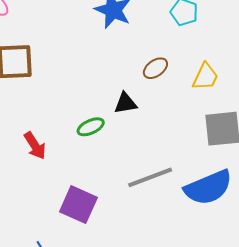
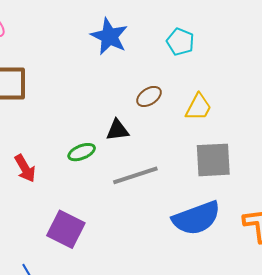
gray line: (150, 177) -> (135, 175), moved

